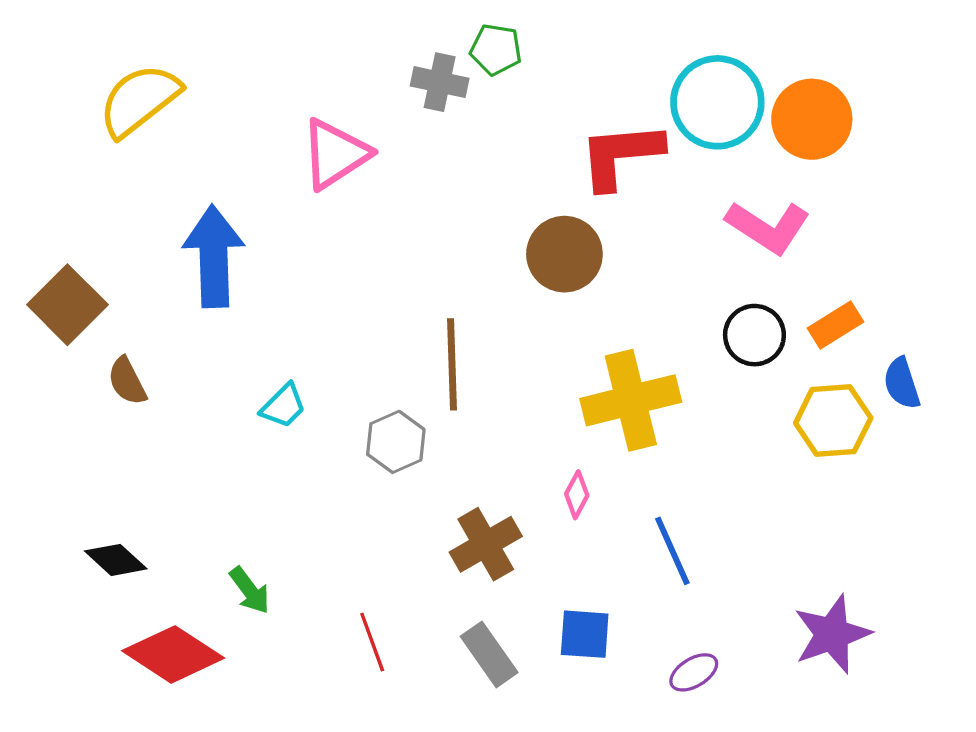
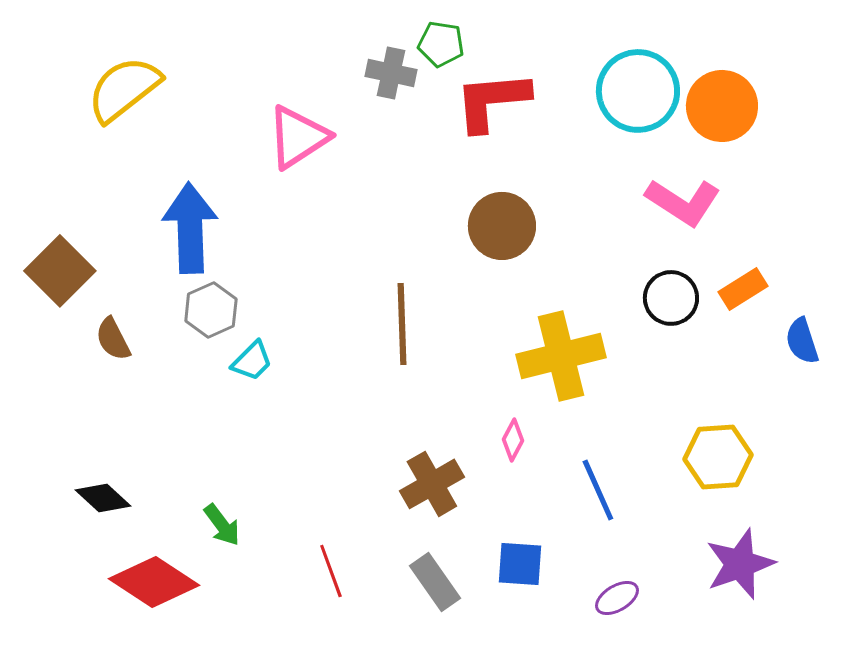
red L-shape: (621, 155) -> (492, 101), moved
yellow hexagon: (833, 421) -> (718, 457), moved
gray hexagon: (396, 442) -> (211, 310), moved

